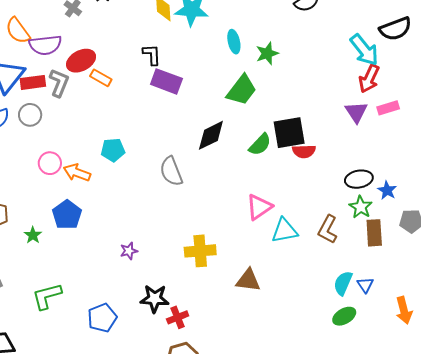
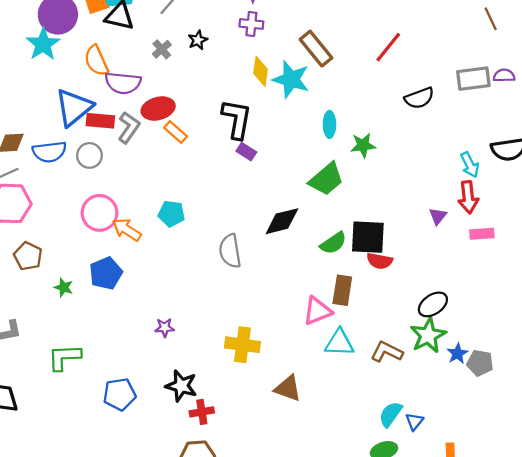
cyan arrow: (364, 50) -> (470, 165), size x0.7
black L-shape: (152, 55) -> (237, 119), size x1.6
red arrow: (369, 79) -> (468, 197), turned -44
purple rectangle: (166, 81) -> (246, 152), size x0.6
purple triangle: (356, 112) -> (438, 216), moved, size x0.7
pink circle: (50, 163) -> (100, 213), size x1.4
black ellipse: (359, 179) -> (433, 304), turned -36
blue star: (387, 190) -> (457, 353), moved
green star: (361, 207) -> (428, 335), size x1.4
brown L-shape: (328, 229) -> (387, 352), turned 76
brown rectangle: (374, 233) -> (342, 290), moved
green star: (33, 235) -> (64, 287), turned -30

